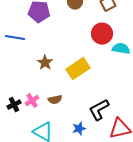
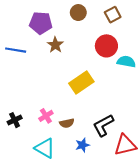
brown star: (45, 63) -> (55, 45), moved
brown semicircle: (55, 100) -> (67, 123), moved
pink cross: (32, 101) -> (46, 116), moved

